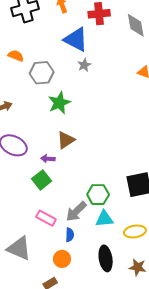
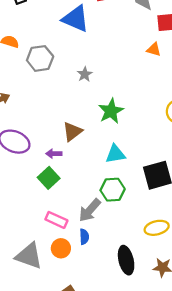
gray star: (84, 65) -> (85, 74), moved
green star: (59, 103) -> (111, 111), moved
cyan triangle: (104, 219) -> (115, 154), moved
orange circle: (62, 259) -> (61, 248), moved

